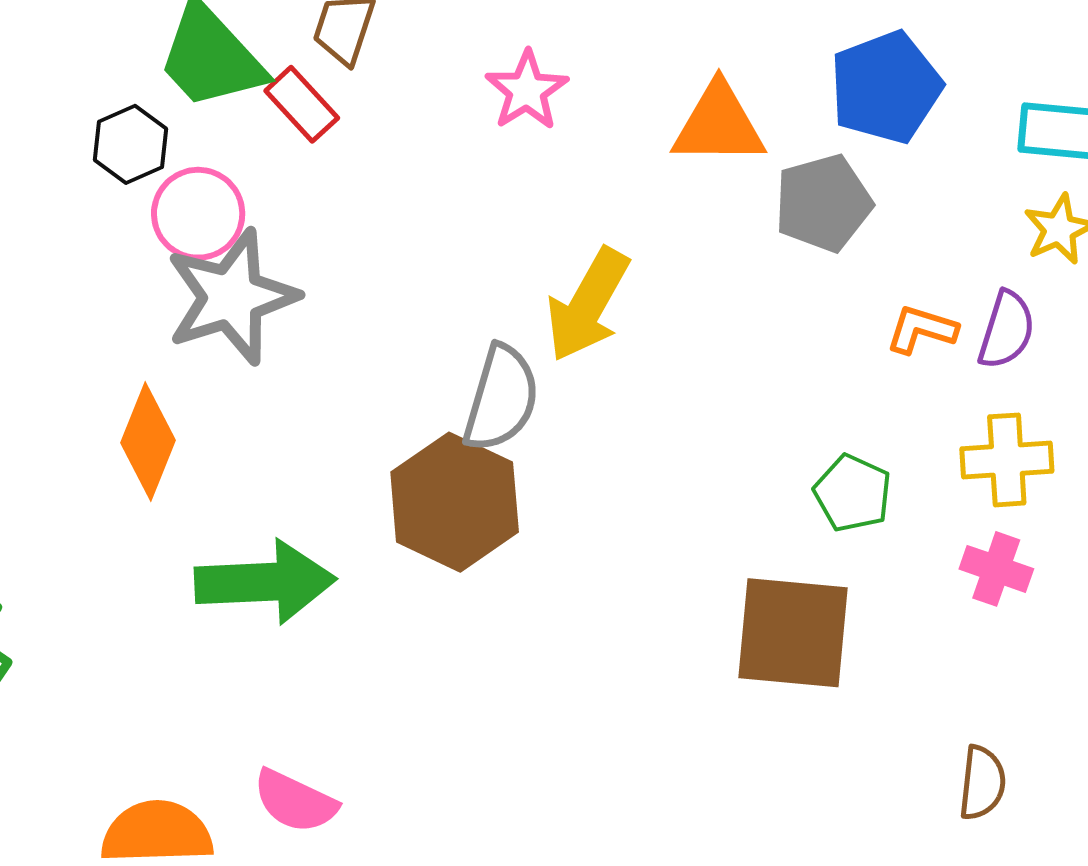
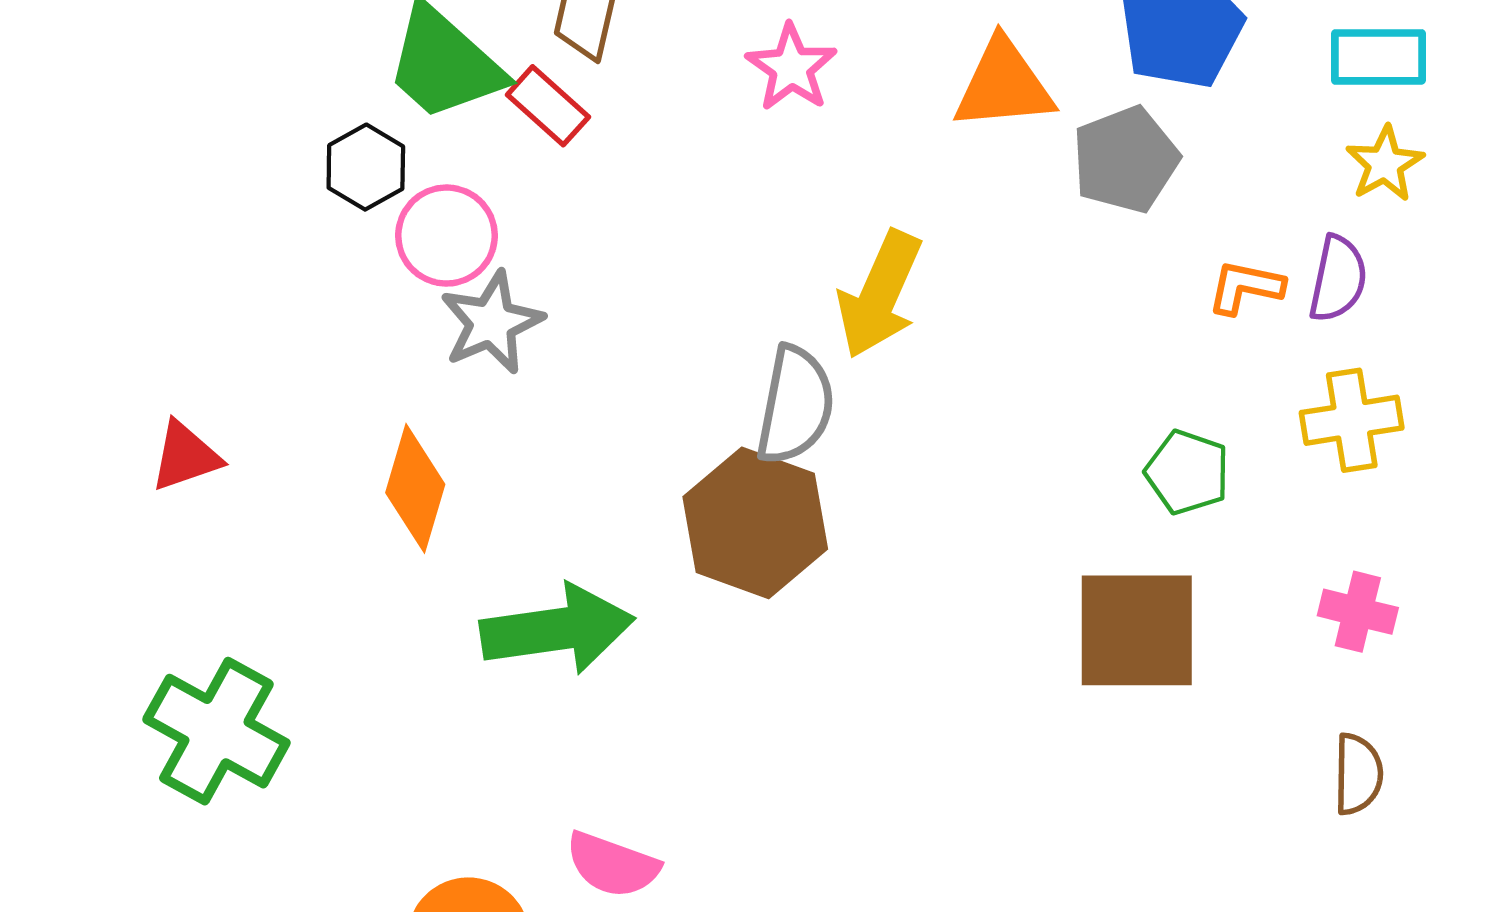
gray star: (232, 297) -> (492, 323), size x0.7
pink cross: (996, 569) -> (1358, 612), moved

